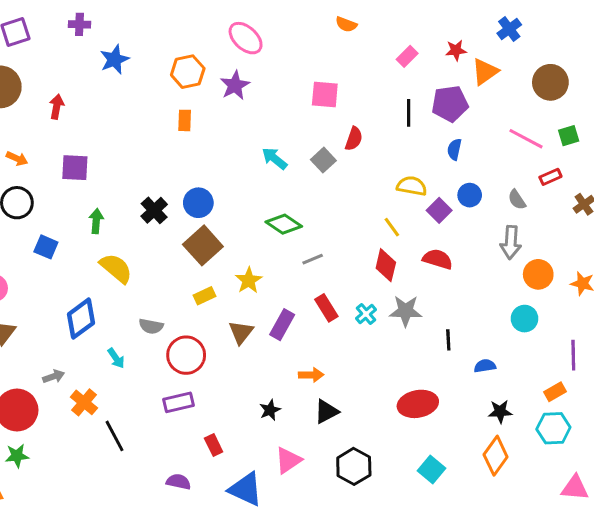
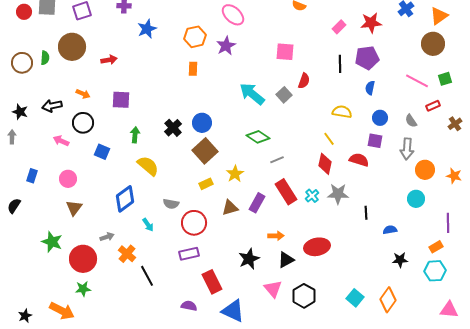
red star: (456, 50) -> (371, 23), size x1.5
orange triangle: (485, 72) -> (439, 16), moved
red arrow: (57, 107) -> (109, 60), turned 70
cyan arrow: (275, 159) -> (252, 94), size x1.5
purple square: (439, 210) -> (375, 141), moved, turned -35
red rectangle: (326, 308) -> (286, 192), size x1.4
brown triangle: (241, 332) -> (230, 208), turned 36
red ellipse: (418, 404) -> (317, 247), moved
black star: (270, 410) -> (249, 259), size x1.5
red rectangle: (214, 445) -> (212, 282), size x1.6
orange diamond: (496, 456) -> (388, 300), moved
pink triangle: (288, 460) -> (273, 289), moved, turned -36

